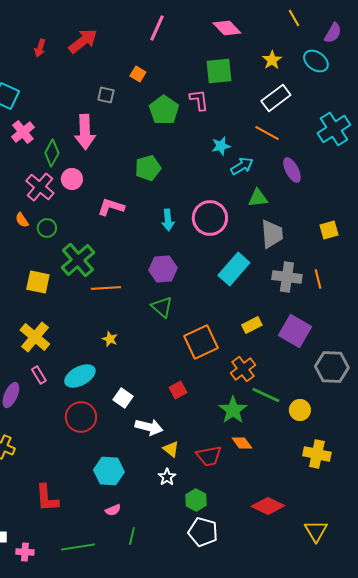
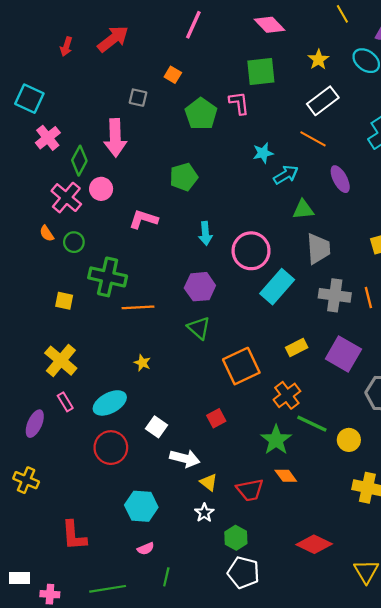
pink circle: (210, 218) -> (251, 251), moved
green cross: (78, 260) -> (108, 277), turned -36
yellow square: (38, 282) -> (64, 301), size x0.7

